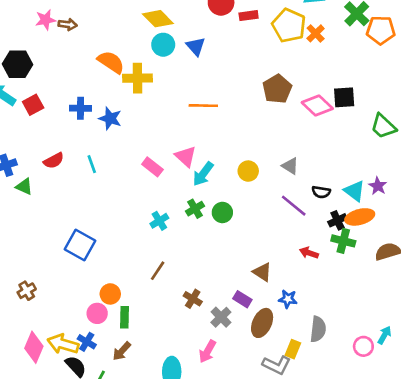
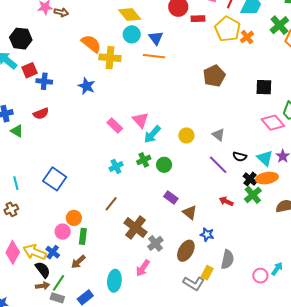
orange line: (203, 106) -> (154, 56), moved
pink diamond: (317, 106) -> (273, 123), moved
blue cross: (80, 108) -> (44, 81), moved
cyan line: (92, 164) -> (16, 183), moved
black cross: (337, 220) -> (250, 179), turned -32
green cross: (343, 241) -> (253, 195), turned 30
brown cross: (193, 299) -> (135, 227), size x1.6
purple rectangle: (242, 299) -> (171, 197), moved

